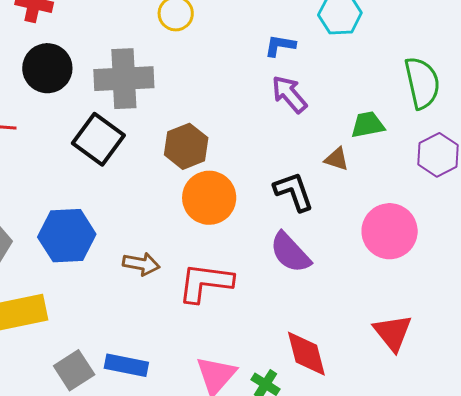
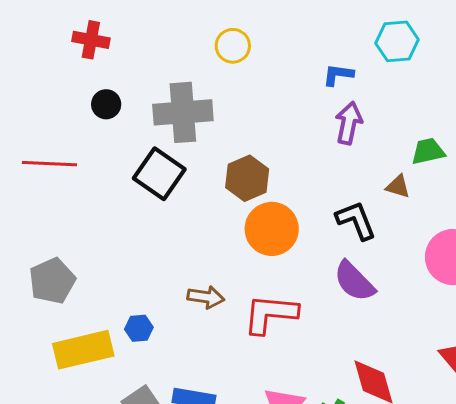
black circle: (47, 68) -> (106, 104), size x0.6
purple arrow: (289, 94) -> (349, 123), turned 54
blue hexagon: (67, 236) -> (139, 328), moved, size x0.5

